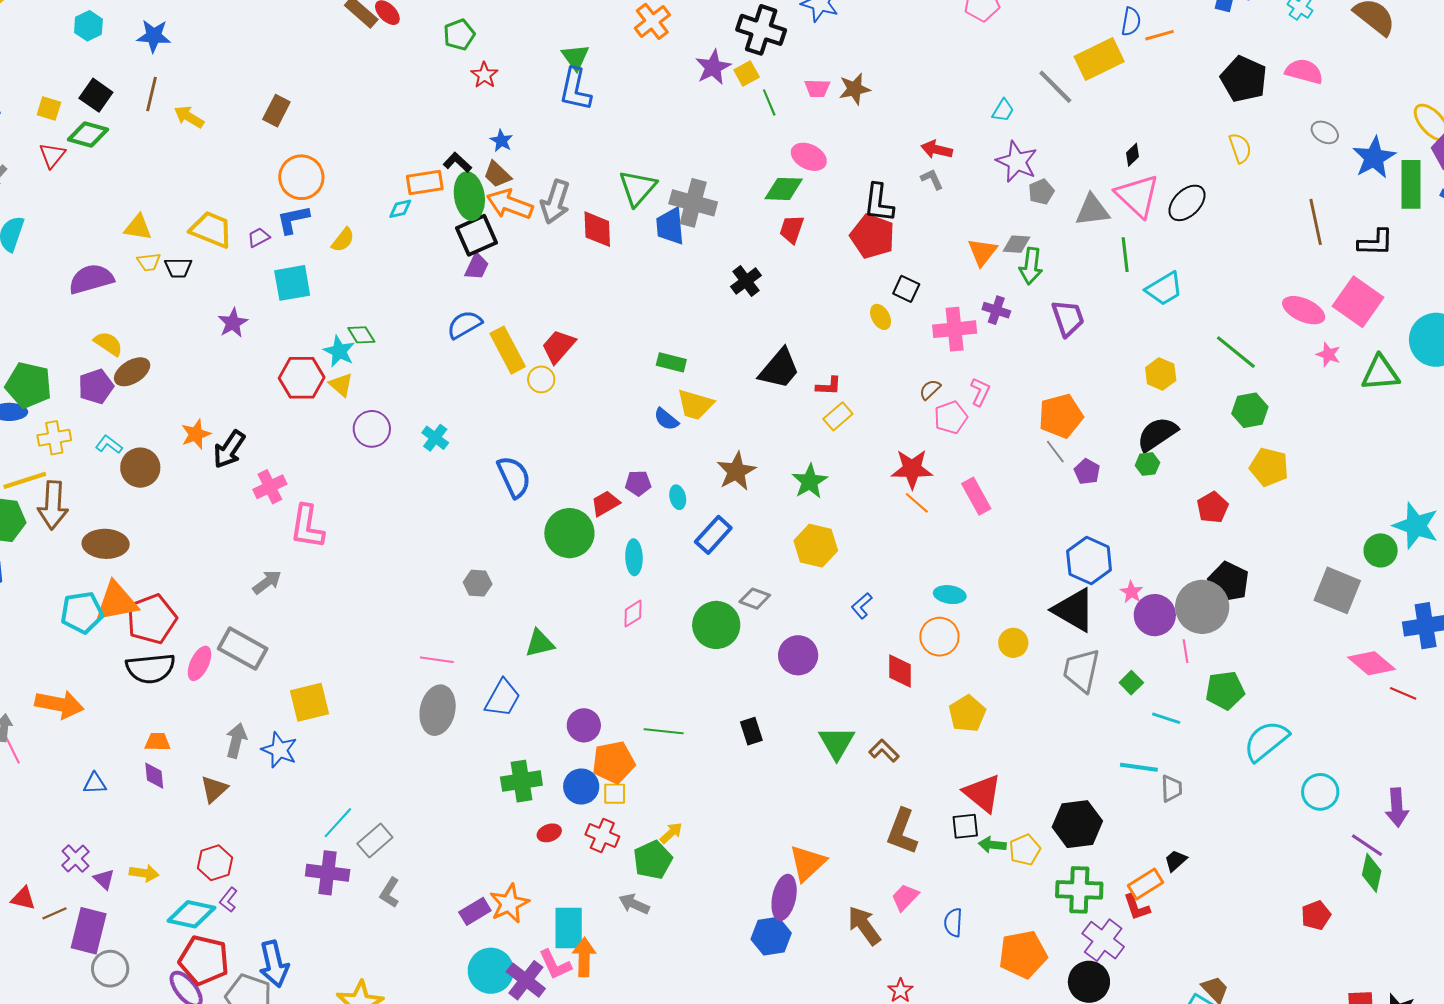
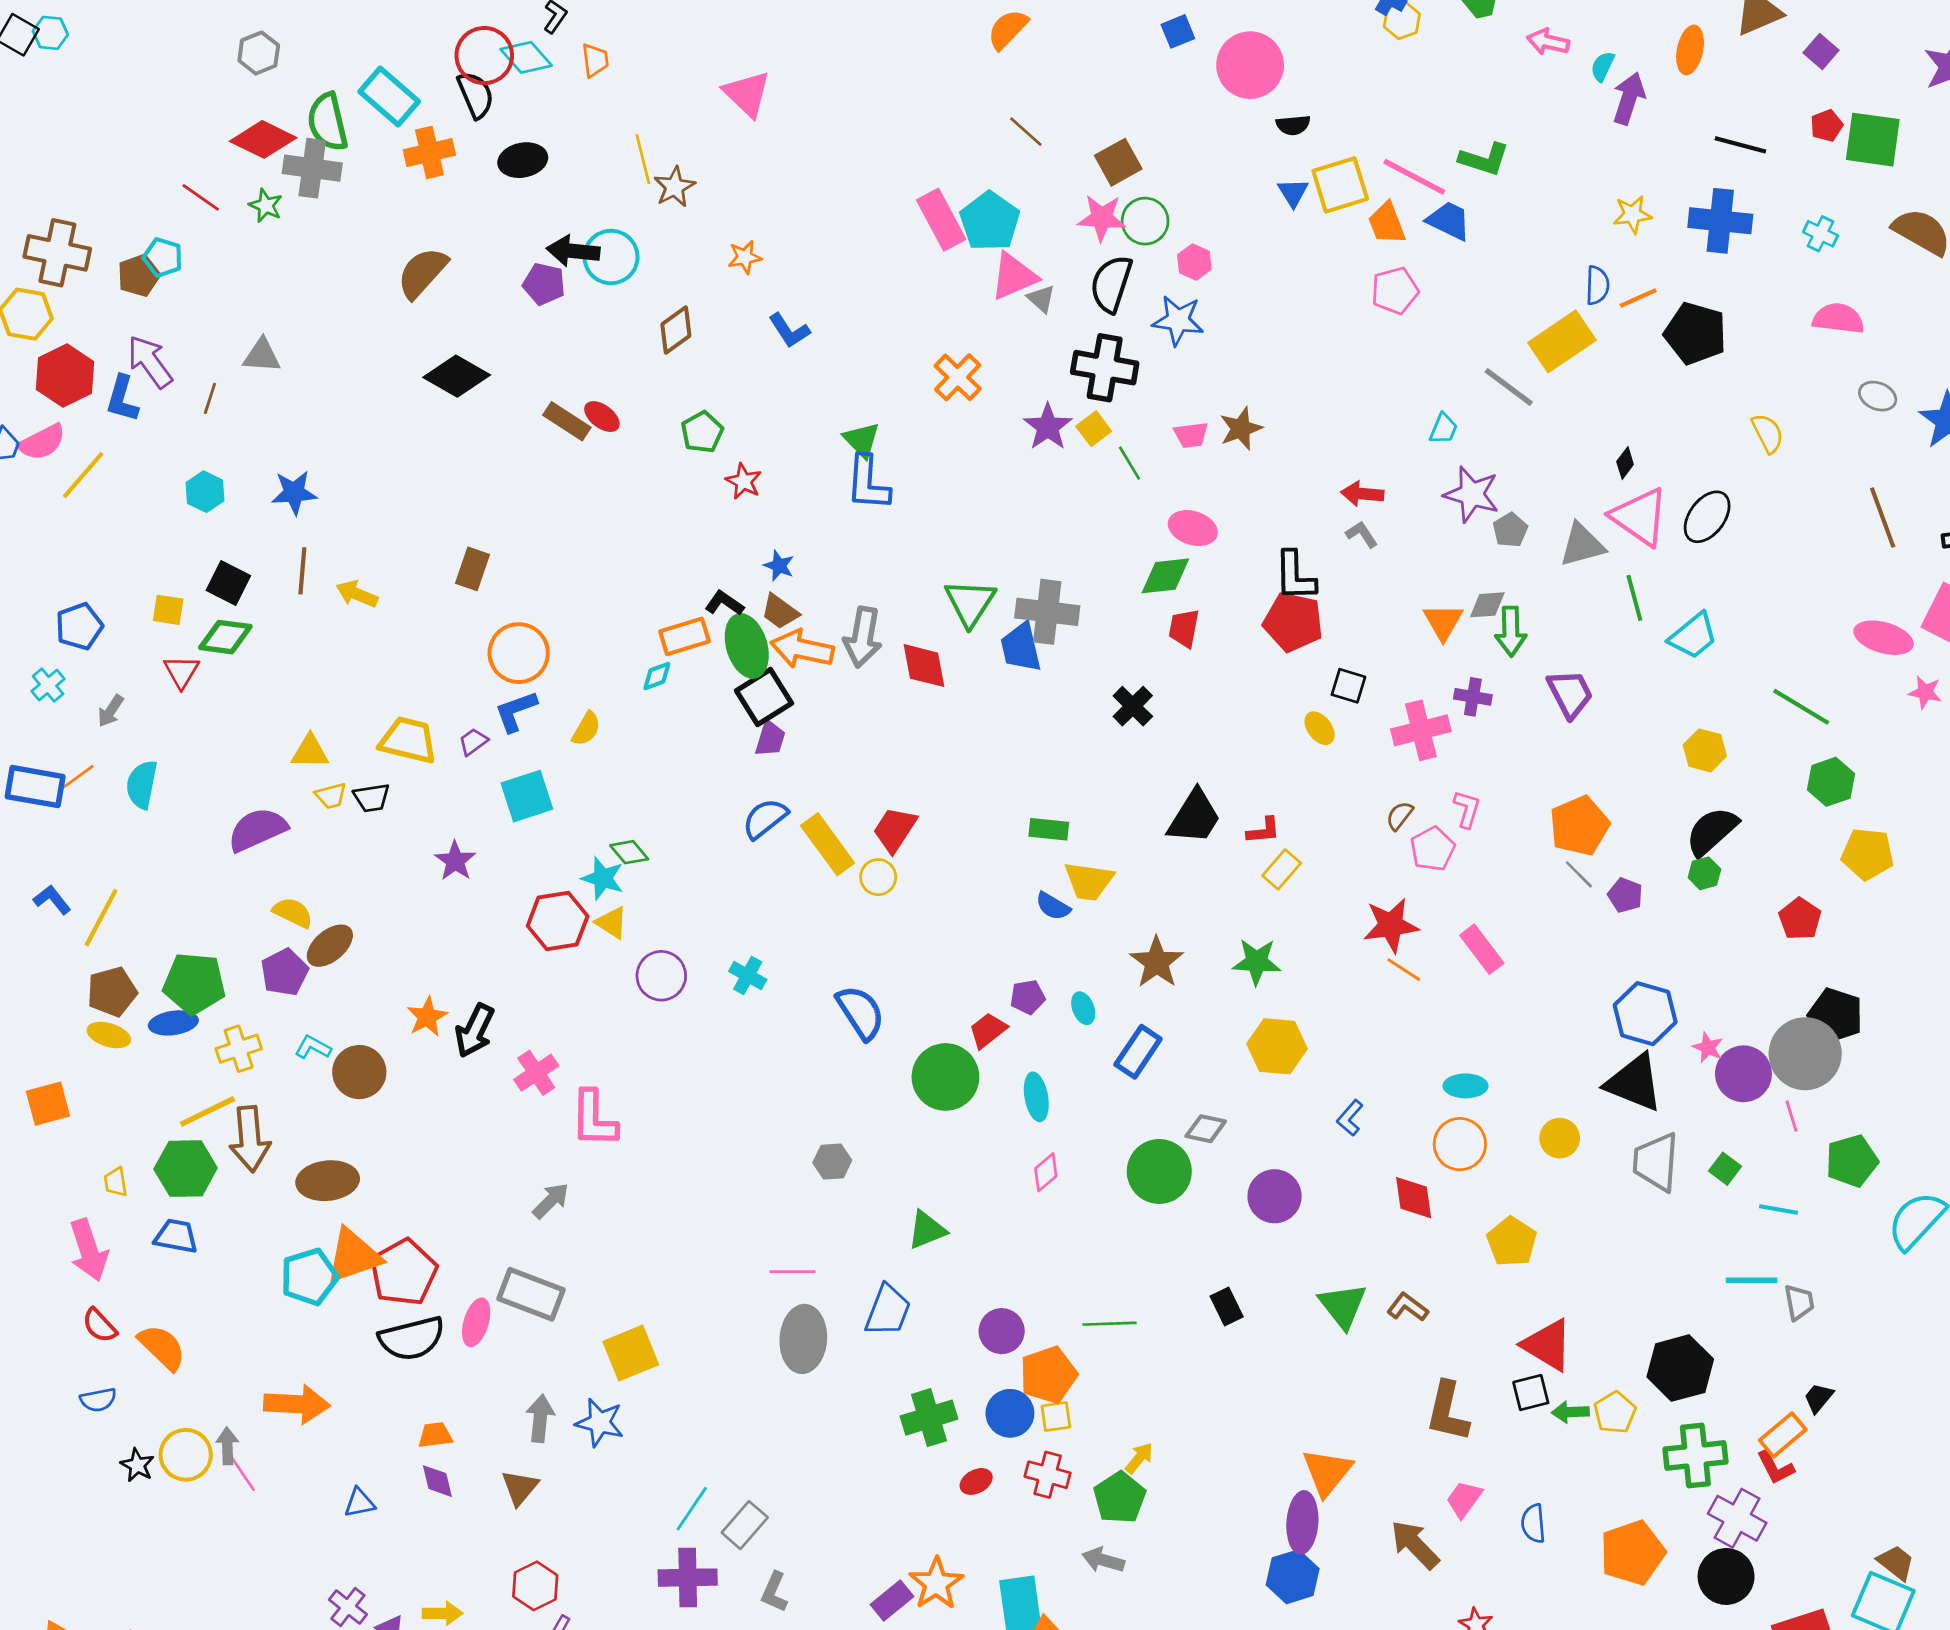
black pentagon: (1244, 79) -> (1695, 333), moved
green star: (810, 481) -> (1257, 962), turned -30

